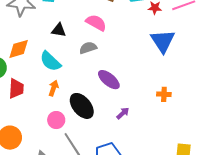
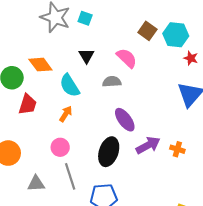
black triangle: (59, 30) -> (86, 56), turned 35
orange diamond: (19, 49) -> (40, 65), turned 55
black ellipse: (82, 106) -> (109, 152), moved, turned 44
purple arrow: (123, 113) -> (148, 145), moved, size x1.6

